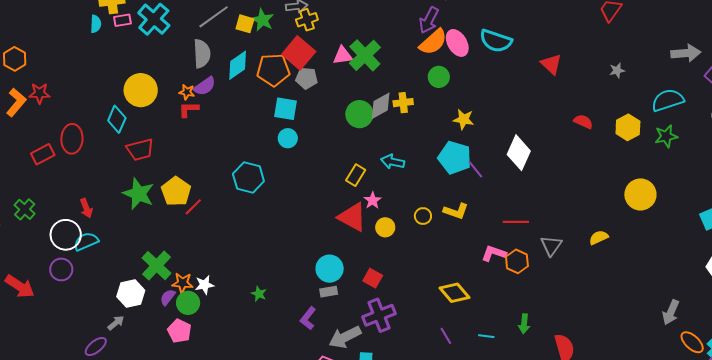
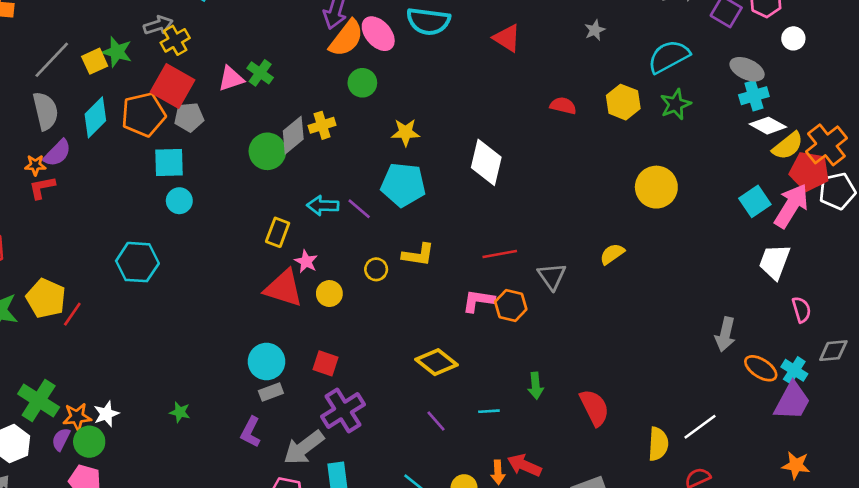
yellow square: (245, 24) -> (95, 61), turned -30
green cross: (365, 55) -> (260, 73), size x0.6
purple line: (475, 169) -> (359, 209), moved

